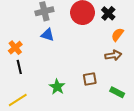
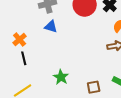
brown square: (90, 79) -> (94, 87), moved

